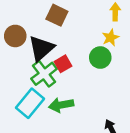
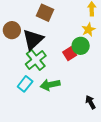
red square: (63, 64) -> (70, 54), moved
cyan rectangle: (30, 103) -> (25, 84), size x0.7

